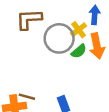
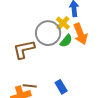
brown L-shape: (29, 19) -> (24, 49), moved

